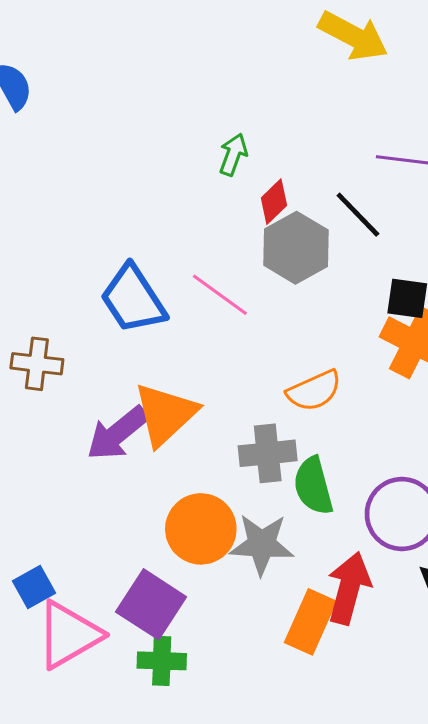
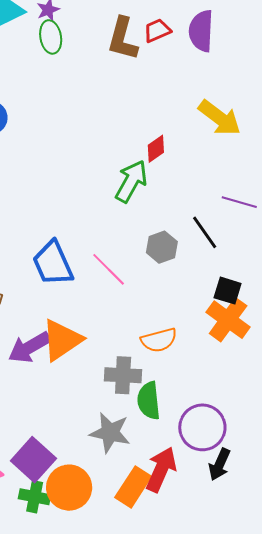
green arrow: (233, 155) -> (131, 181), size x1.6
red diamond: (274, 202) -> (156, 149), moved
gray hexagon: (296, 248) -> (162, 247), size x0.7
orange circle: (201, 529) -> (69, 488), moved

